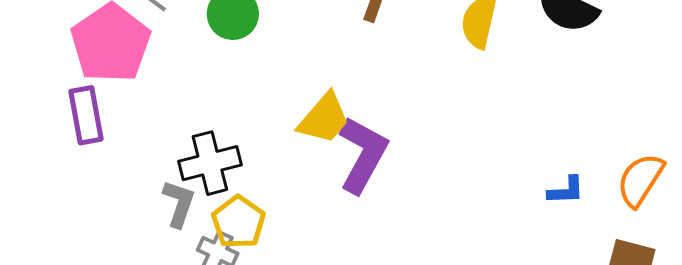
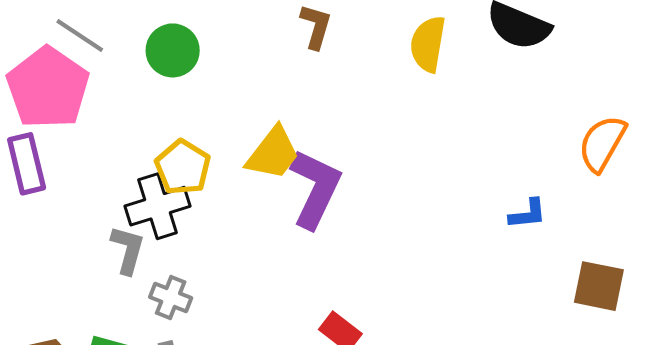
orange semicircle: (640, 180) -> (602, 143), moved
yellow pentagon: (238, 222) -> (183, 167), moved

